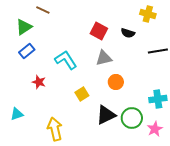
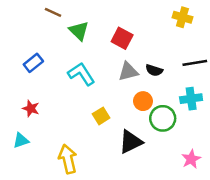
green triangle: (24, 27) -> (79, 31), moved, turned -42
black semicircle: (128, 33) -> (154, 70), moved
red star: (39, 82) -> (31, 108), moved
cyan cross: (158, 99) -> (191, 99), moved
green circle: (132, 118) -> (163, 118), moved

